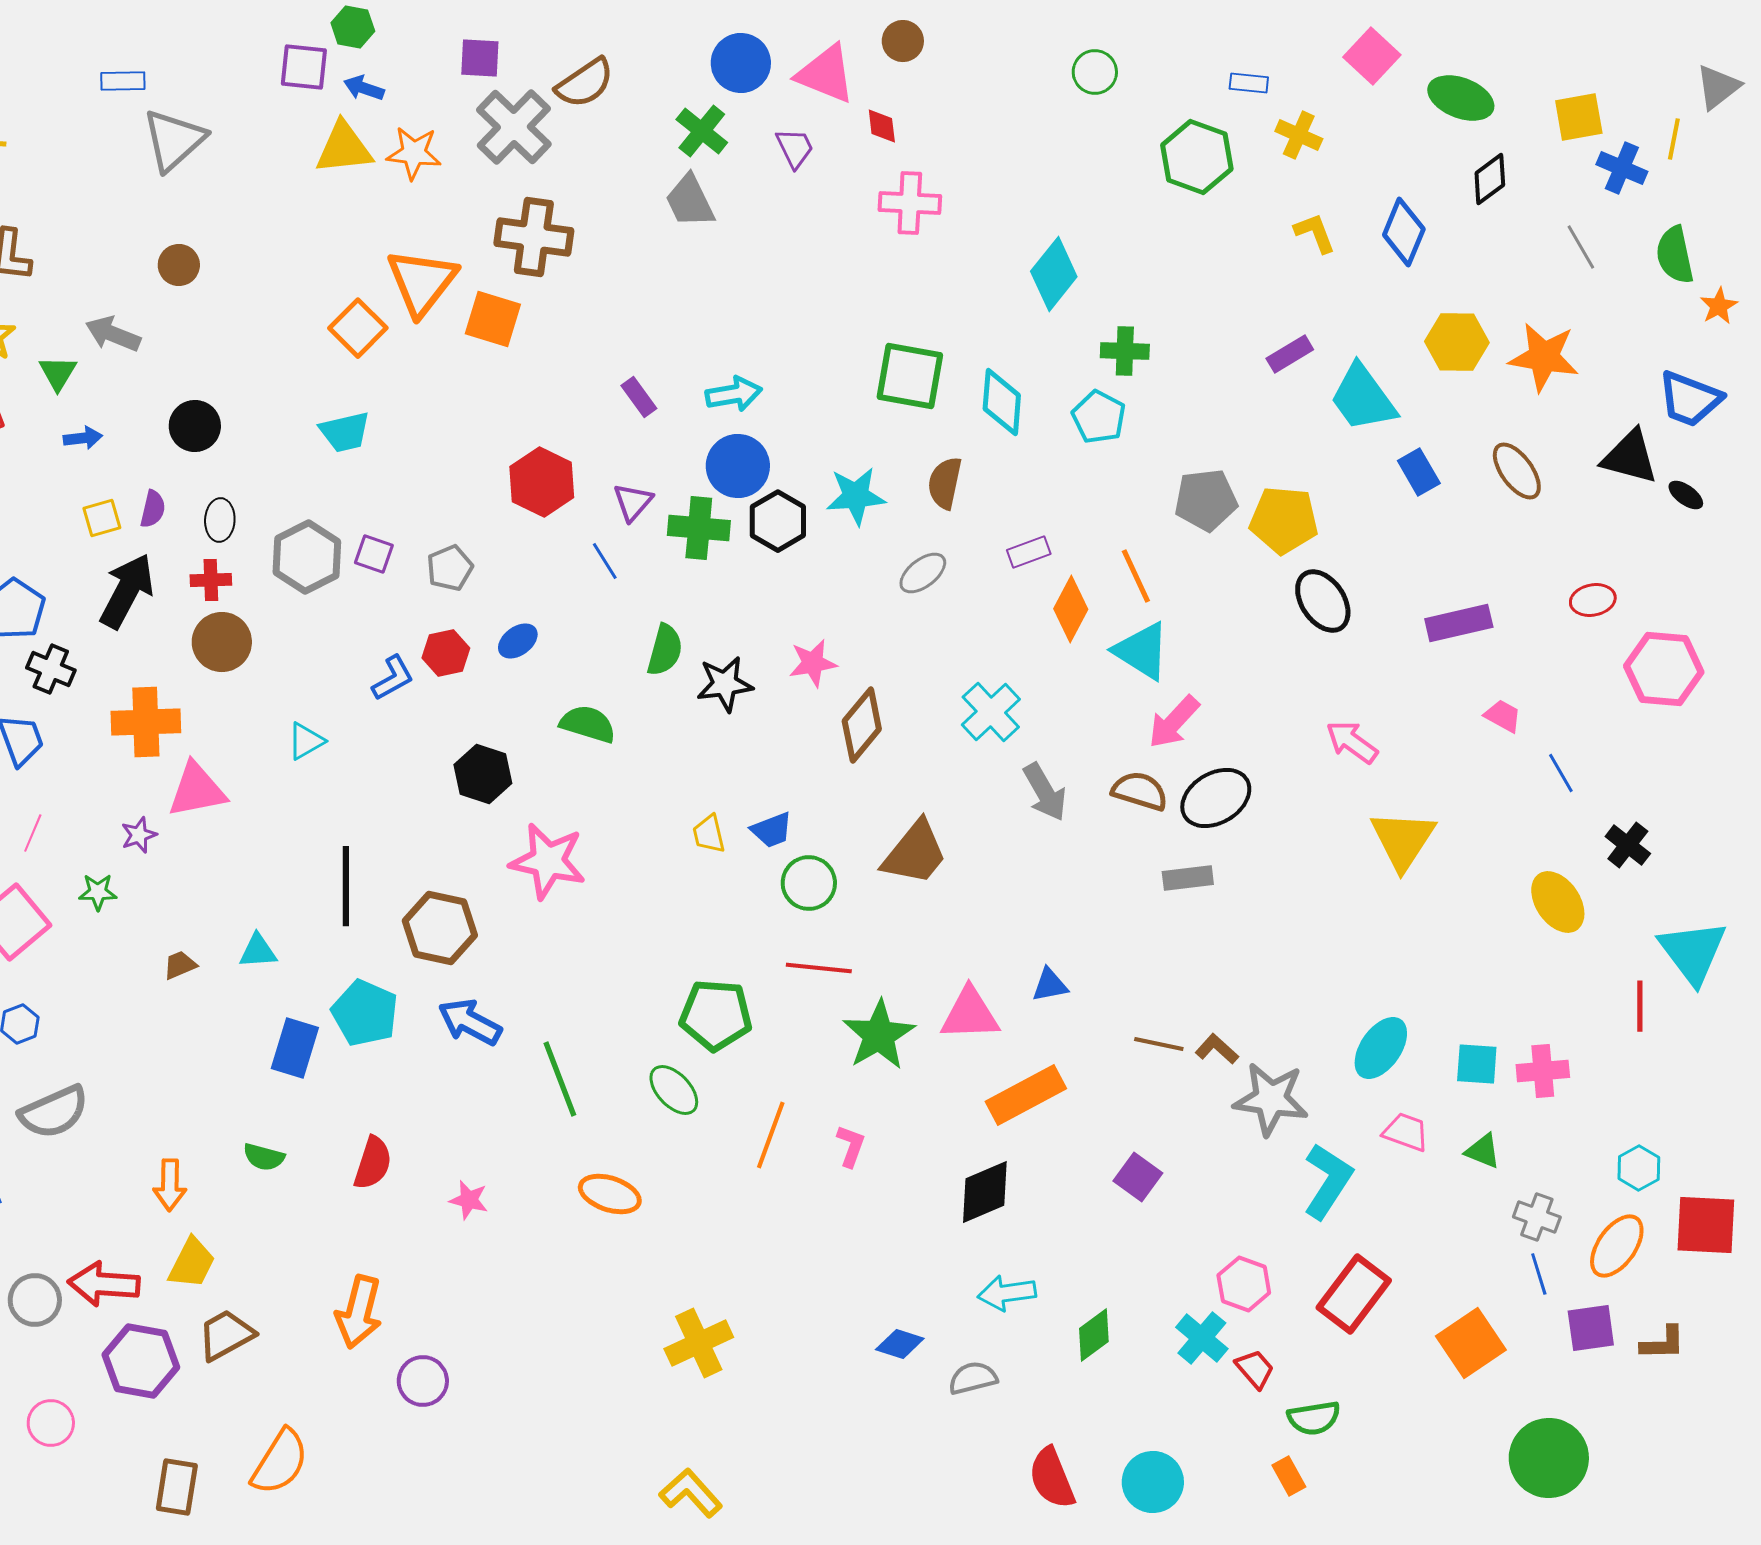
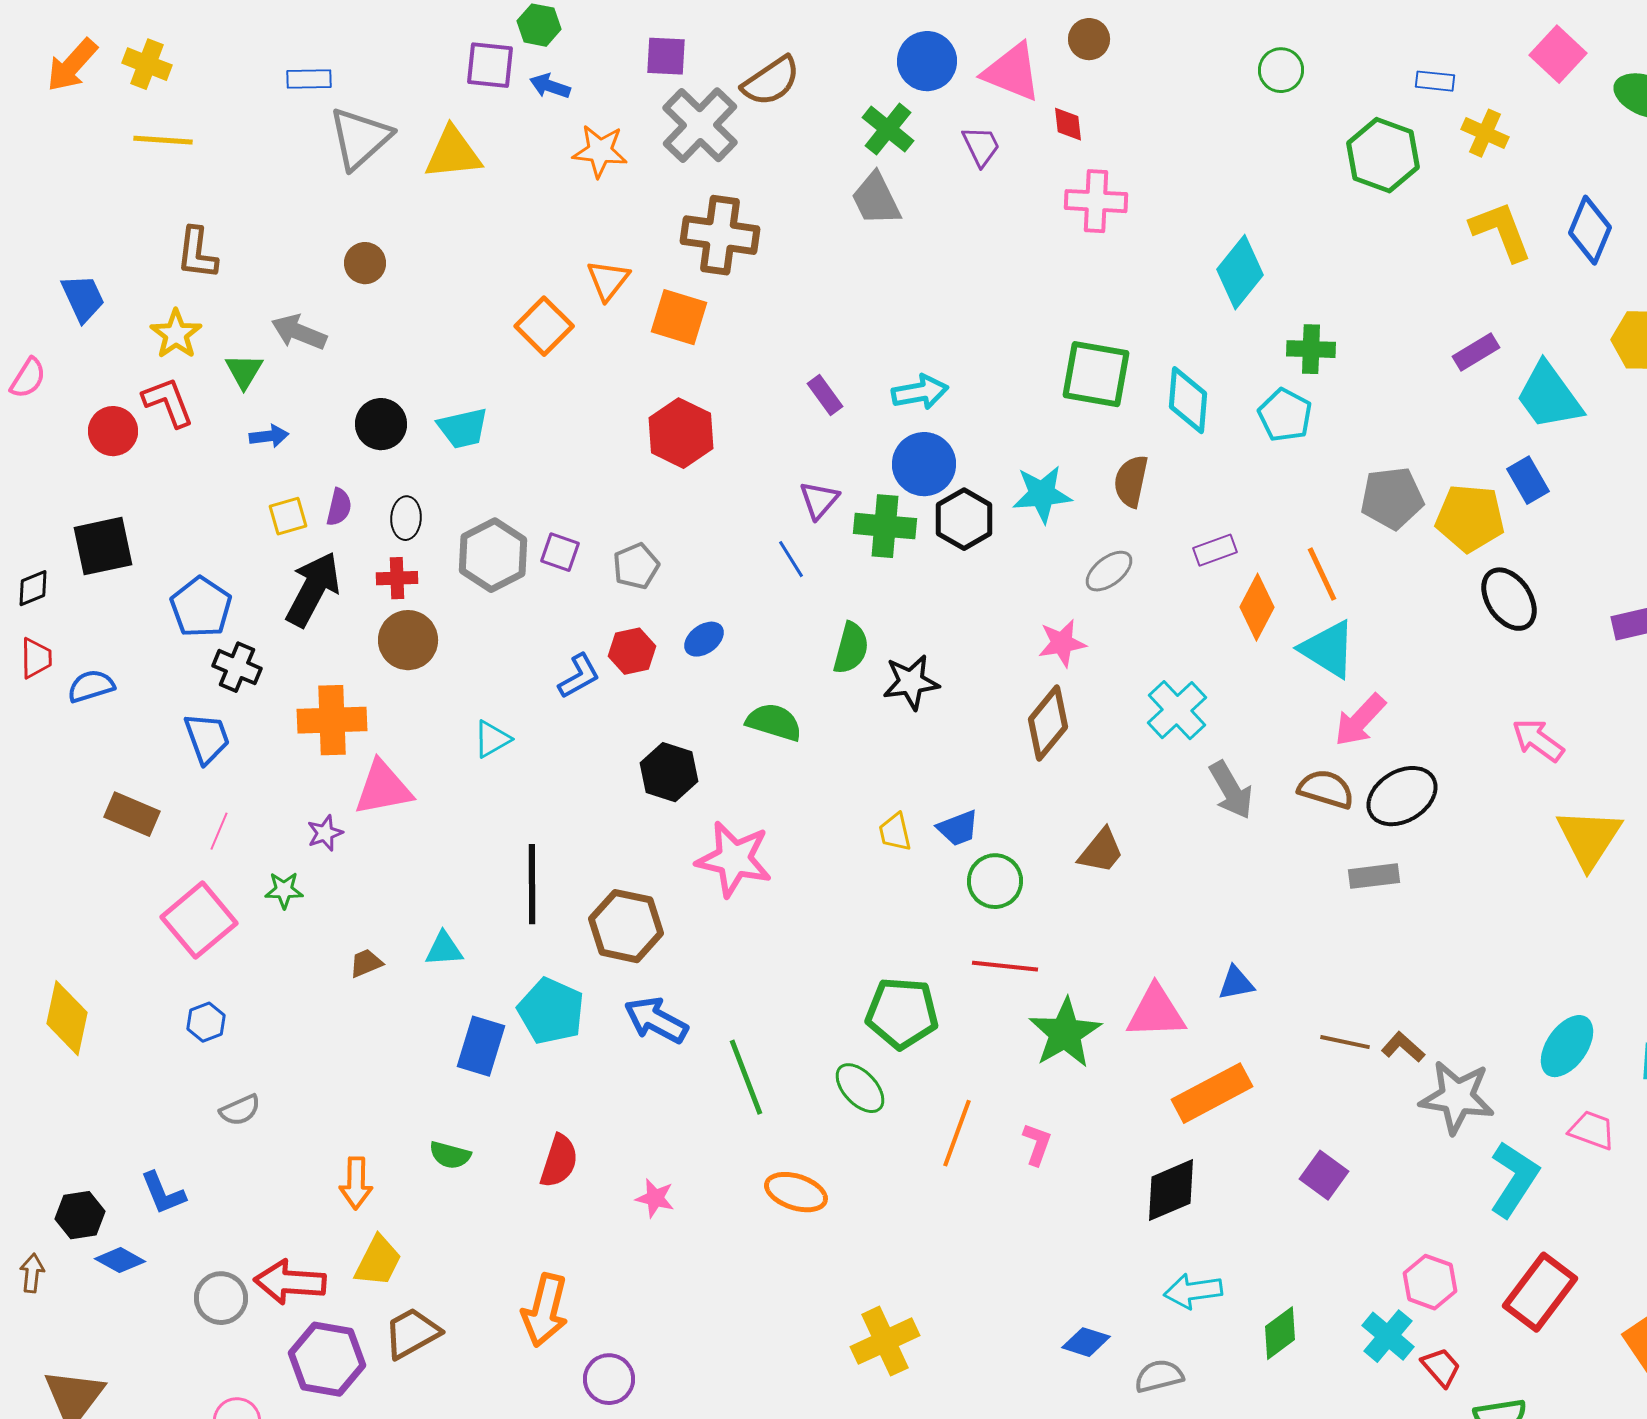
yellow triangle: (344, 148) -> (453, 153), moved
yellow L-shape: (1315, 233) -> (1501, 231), size x1.5
orange triangle: (422, 282) -> (608, 280), size x0.6
cyan trapezoid: (345, 432) -> (463, 428), moved
blue rectangle: (1419, 472) -> (1528, 480), moved
red hexagon: (542, 482) -> (681, 433), moved
pink star: (813, 663) -> (1062, 643), moved
brown trapezoid: (915, 853) -> (1101, 851), size x0.7
gray semicircle: (54, 1112) -> (240, 1110), size x0.6

